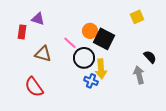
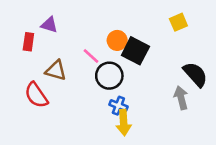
black semicircle: (150, 57) -> (195, 74), size x1.5
yellow arrow: (101, 69) -> (124, 123), moved
red semicircle: (34, 87) -> (36, 95), moved

